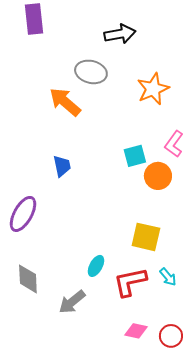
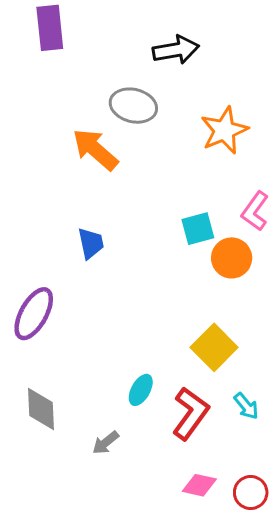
yellow square: (146, 237) -> (214, 347), turned 32
red L-shape: (130, 282) -> (191, 413), turned 138
gray arrow: (72, 302) -> (106, 443), size x0.7

